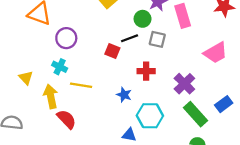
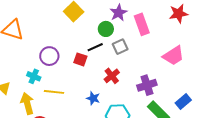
purple circle: (66, 38) -> (49, 56), moved
gray square: (157, 39) -> (120, 47), turned -35
red cross: (146, 71) -> (112, 76), turned -35
purple cross: (184, 84) -> (147, 85), turned 30

